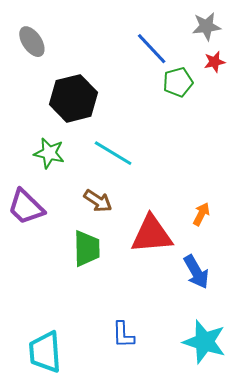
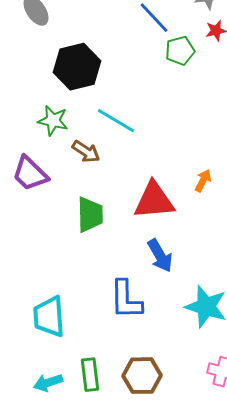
brown arrow: (98, 201) -> (86, 152), moved
blue arrow: (196, 272) -> (160, 256), moved
blue L-shape: (123, 335) -> (126, 300), size x1.5

